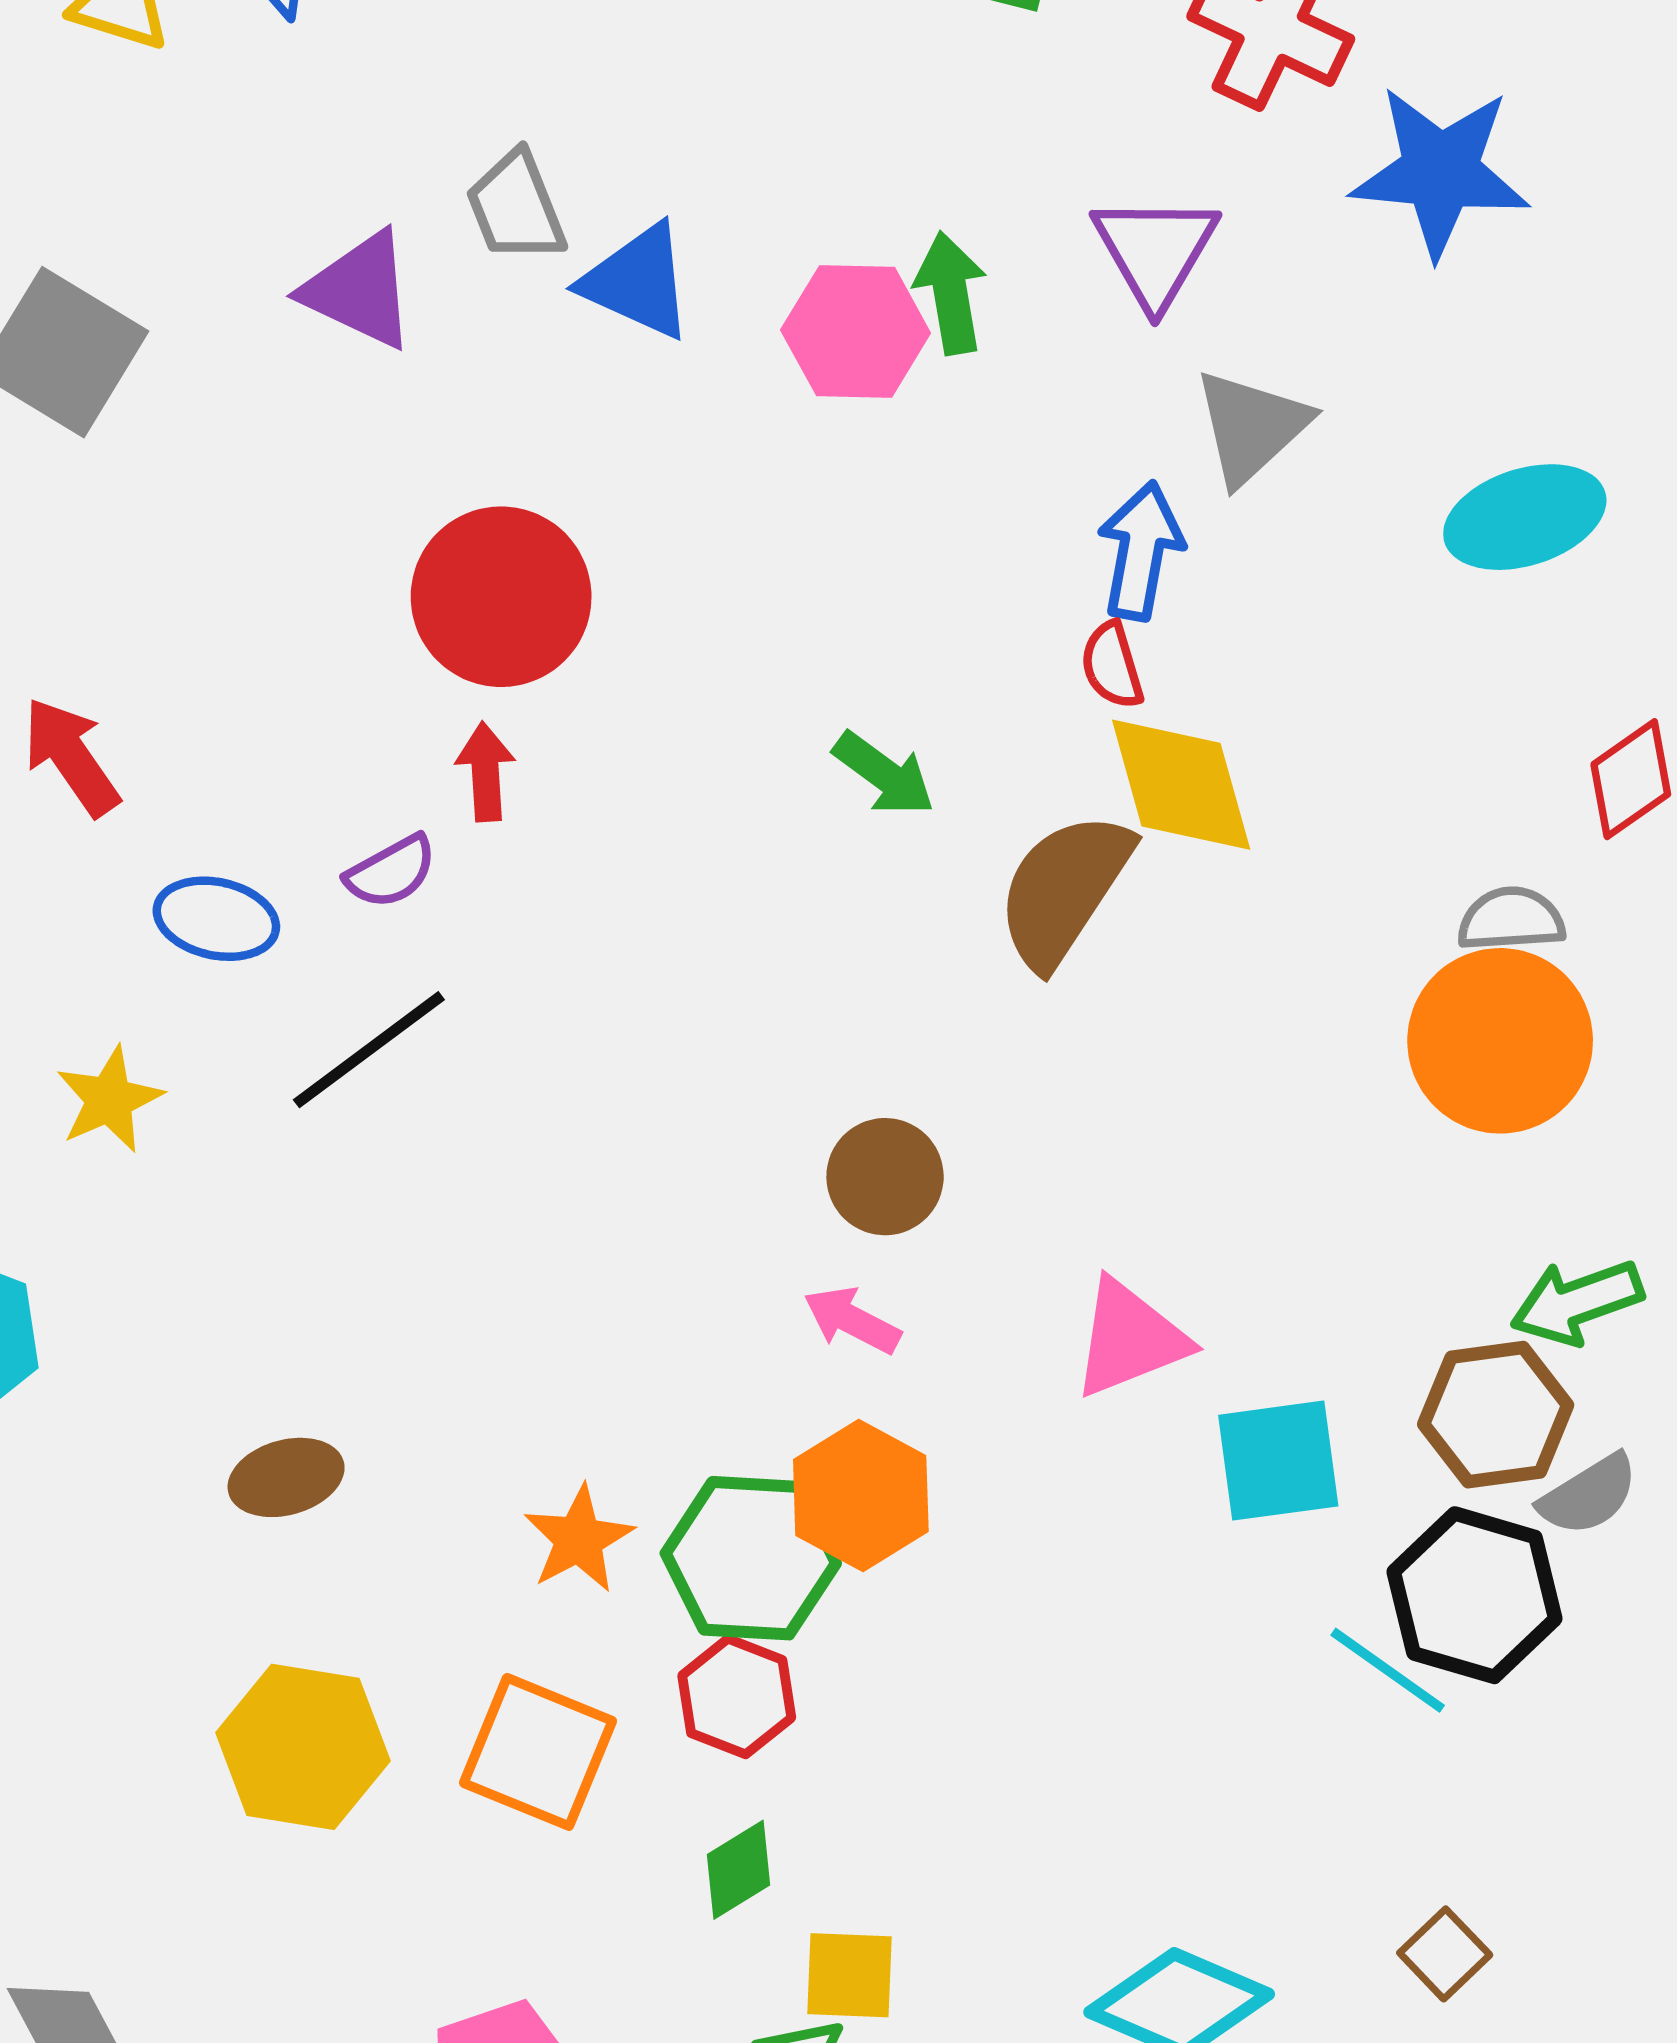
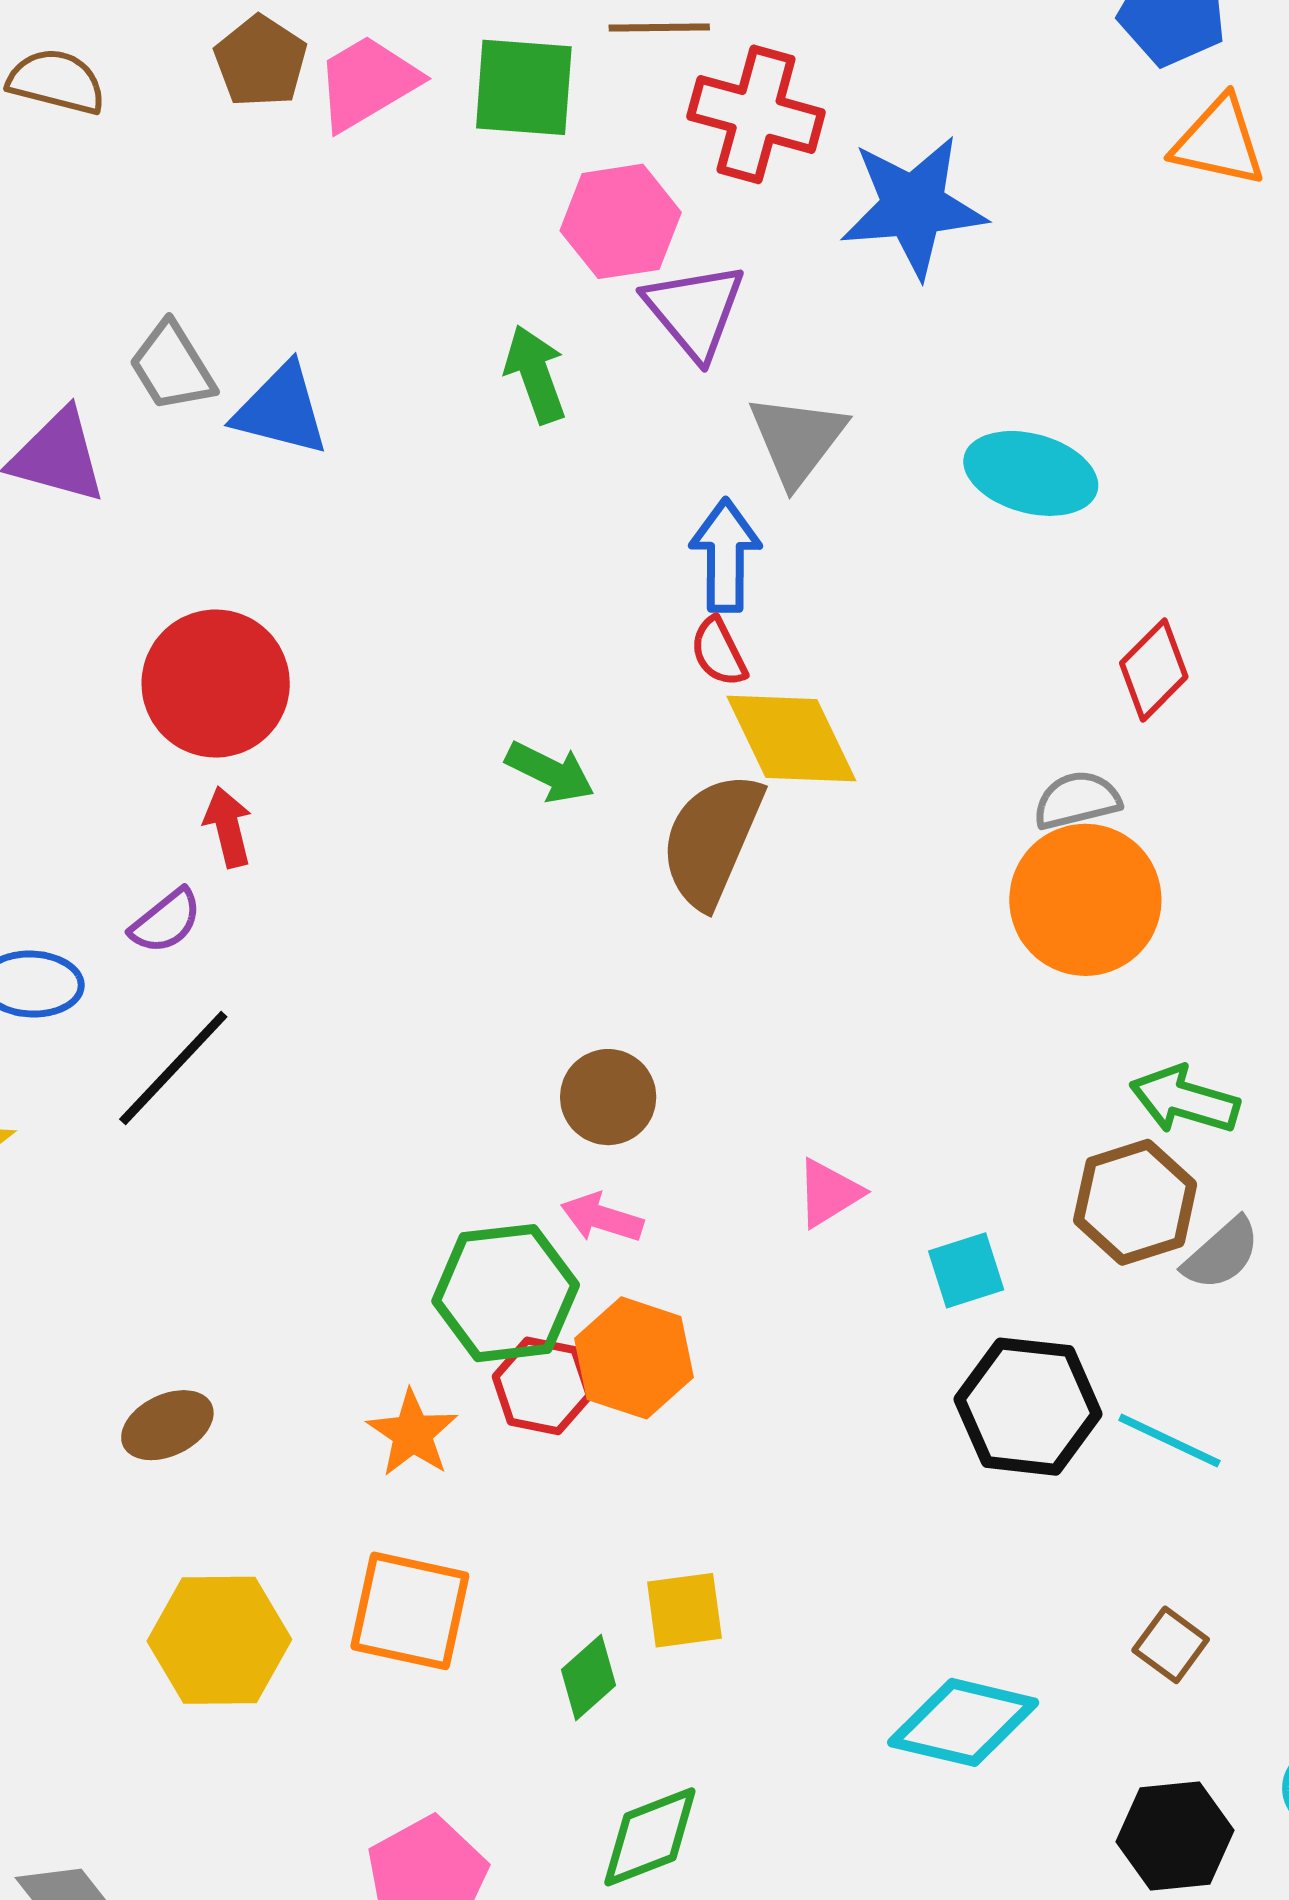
pink hexagon: (856, 332) -> (621, 221), moved
cyan ellipse: (1525, 517) -> (1031, 473), turned 43
green arrow: (1577, 1302) -> (1185, 1100), turned 46
pink triangle: (1130, 1339) -> (829, 1193), size x0.7
cyan square: (1278, 1461) -> (966, 1270), size x0.7
green hexagon: (751, 1558) -> (506, 1293), moved
black hexagon: (1474, 1595) -> (1028, 1407), moved
cyan line: (1388, 1670) -> (1169, 1441), moved
red hexagon: (737, 1697) -> (543, 1386), moved
yellow square: (850, 1975) -> (684, 1610), moved

